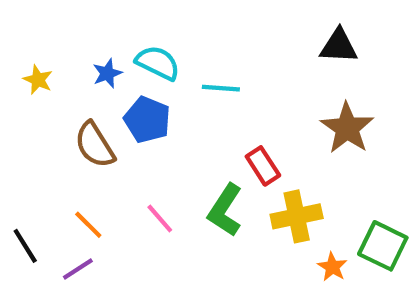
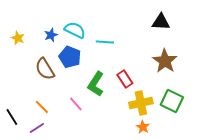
green L-shape: (225, 210) -> (96, 84), moved
green square: (383, 246) -> (172, 101), moved
orange star: (332, 267) -> (143, 127), moved

